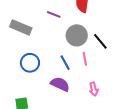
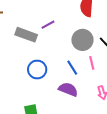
purple line: (54, 14) -> (48, 25), moved, turned -48

